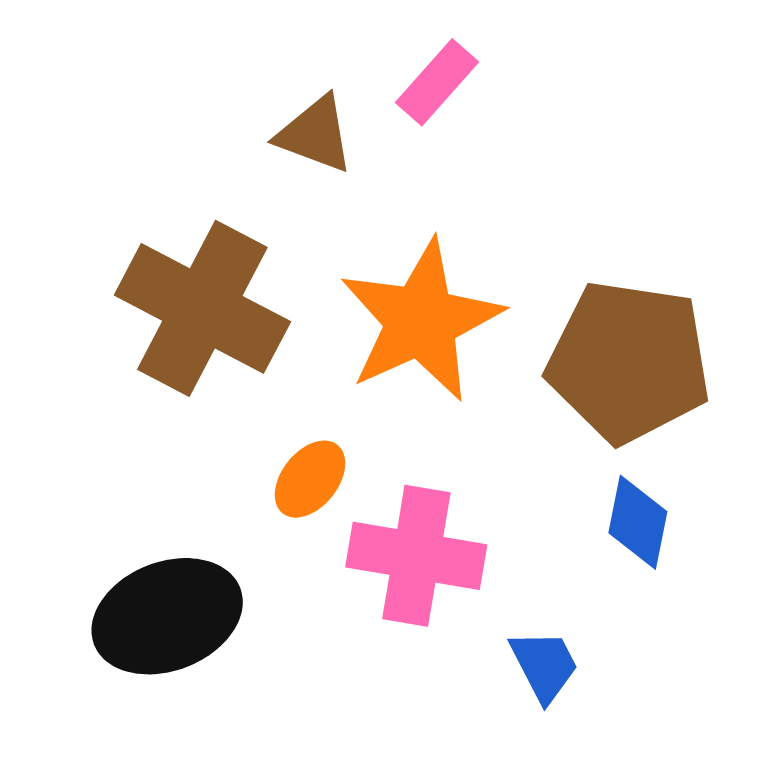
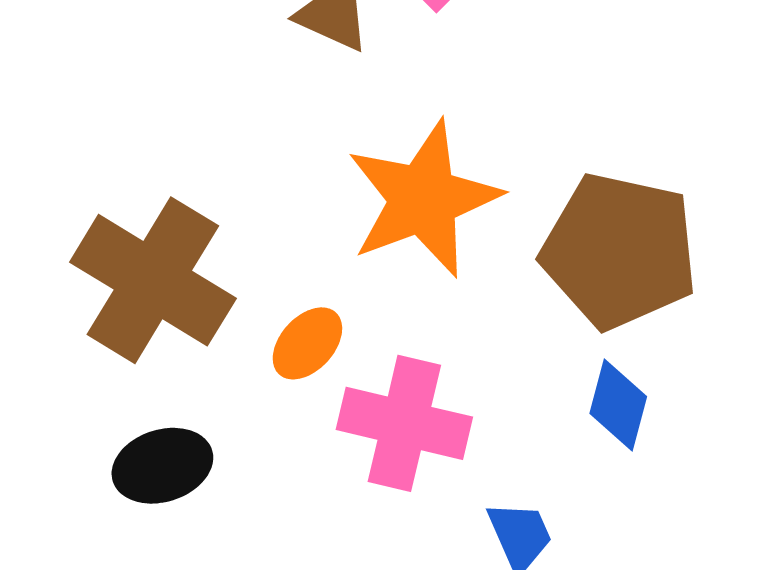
brown cross: (202, 308) -> (153, 280), moved
black ellipse: (167, 616) -> (162, 466), size x0.7

